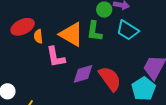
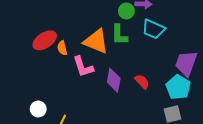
purple diamond: (83, 74) -> (114, 80), turned -55
red semicircle: (110, 79) -> (142, 82), size x0.6

